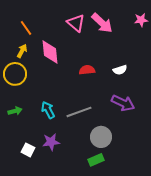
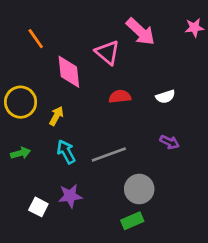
pink triangle: (76, 23) -> (107, 52), moved
yellow arrow: (22, 51) -> (56, 116), moved
purple arrow: (123, 103) -> (170, 142), size x0.6

